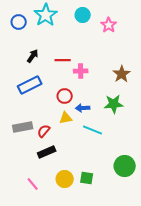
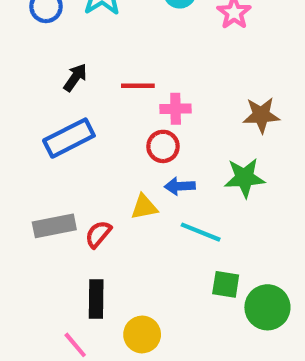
brown star: (122, 74) -> (261, 115), turned 30
red circle: (65, 96) -> (163, 146), moved
black rectangle: (47, 152) -> (96, 299), moved, turned -66
green square: (87, 178) -> (226, 284), moved

